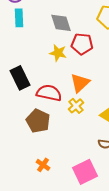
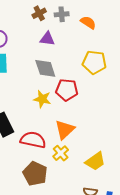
brown pentagon: (38, 121) -> (35, 174), moved

